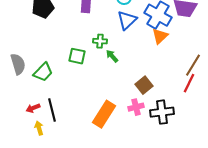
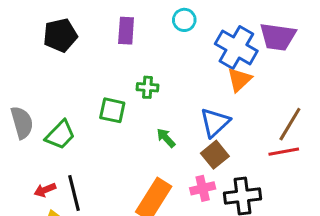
blue triangle: (127, 20) -> (215, 123), moved
green arrow: (112, 56) -> (166, 138), moved
red line: (189, 83) -> (284, 152), turned 54

